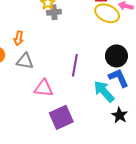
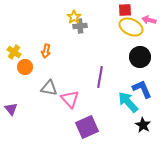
black circle: (116, 56) -> (140, 57), moved
gray triangle: (25, 61) -> (49, 88), moved
pink triangle: (44, 88) -> (70, 99), turned 42

